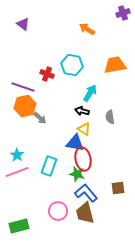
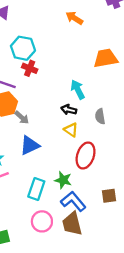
cyan hexagon: (72, 65) -> (23, 48), moved
cyan arrow: (90, 93) -> (78, 90), turned -60
blue triangle: (75, 143) -> (30, 145), moved, turned -36
red ellipse: (83, 159) -> (86, 155), moved, turned 30
cyan rectangle: (49, 166) -> (36, 189), moved

